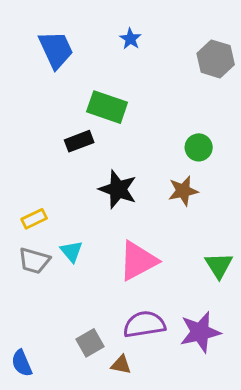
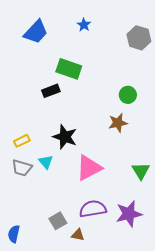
blue trapezoid: (56, 50) -> (36, 32), turned 68
black star: (118, 189) -> (65, 137), moved
blue semicircle: (22, 363) -> (14, 234), turned 36

